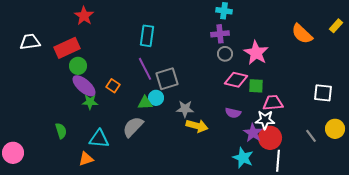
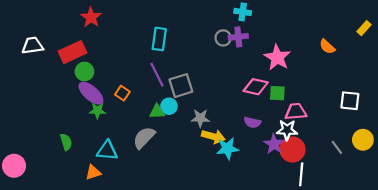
orange semicircle: (302, 34) -> (327, 47), moved, size x0.7
gray circle: (225, 54) -> (223, 38), moved
cyan star: (243, 158) -> (227, 148), moved, turned -30

